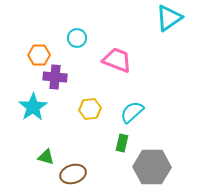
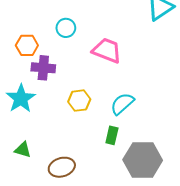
green triangle: (46, 157) -> (23, 150), moved

